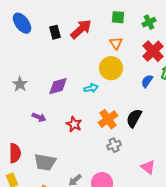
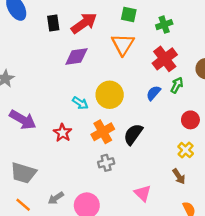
orange triangle: (116, 43) -> (123, 44), size x1.5
yellow circle: (111, 68) -> (110, 95), moved
purple diamond: (58, 86) -> (76, 56), moved
cyan arrow: (91, 88) -> (80, 103), moved, turned 40
purple arrow: (39, 117) -> (23, 120), size x1.6

